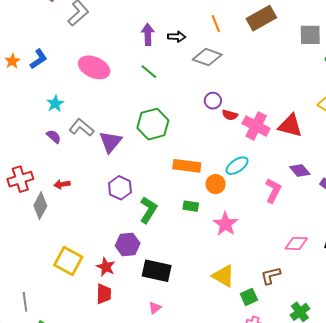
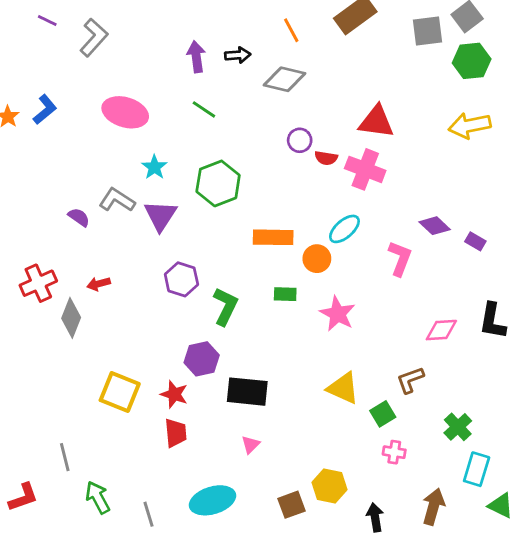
cyan star: (55, 104) -> (154, 167), moved
red triangle: (290, 126) -> (376, 122), moved

